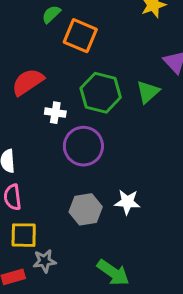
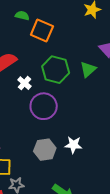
green semicircle: (51, 14) -> (22, 16), turned 56
white cross: (55, 113) -> (24, 83), turned 32

